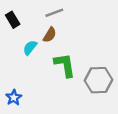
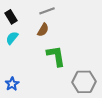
cyan semicircle: (30, 48) -> (12, 38), moved
gray hexagon: (98, 80) -> (84, 82), moved

